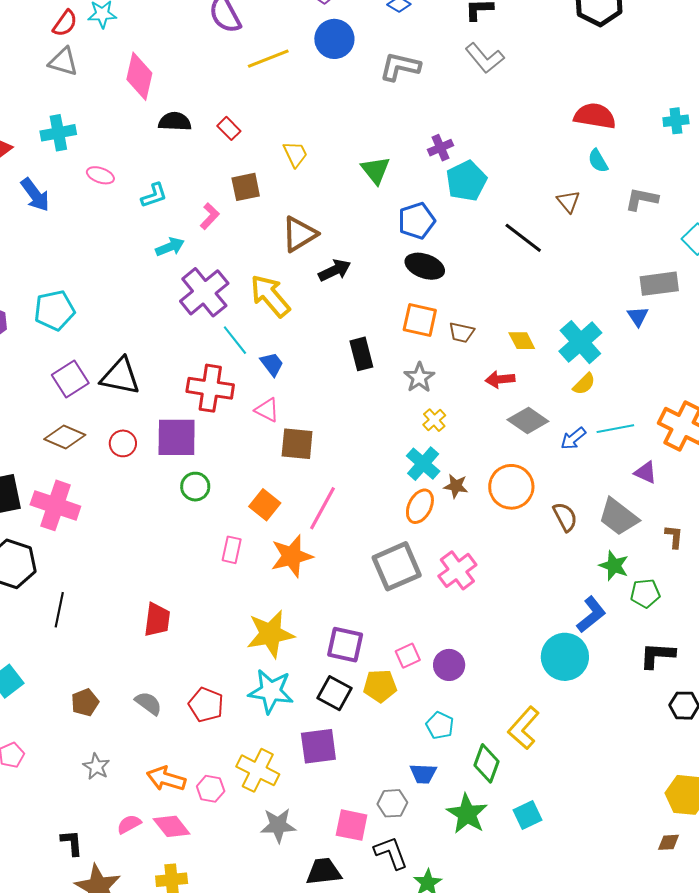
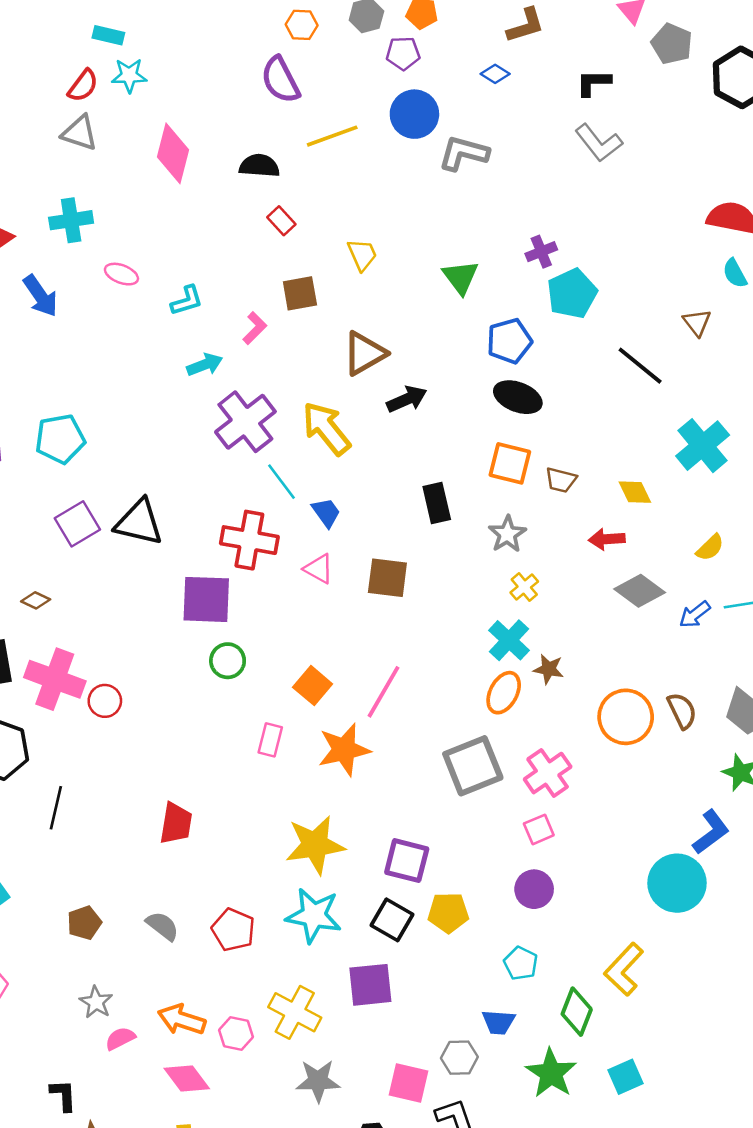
gray L-shape: (400, 67) -> (464, 153), moved
black semicircle: (175, 122) -> (259, 166), moved
cyan cross: (580, 342) -> (703, 446), moved
brown diamond: (65, 437) -> (36, 600), moved, size x0.6
red circle: (123, 443) -> (105, 701), moved
brown square: (297, 444) -> (387, 578), moved
orange circle: (511, 487) -> (626, 717), moved
pink square: (408, 656) -> (539, 829), moved
pink semicircle: (129, 824) -> (120, 1038), moved

